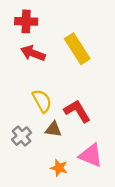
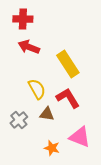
yellow rectangle: (77, 49) -> (68, 64), moved

